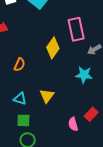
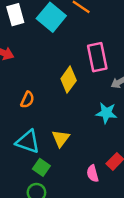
cyan triangle: (20, 99) -> (28, 142), size x1.5
green square: (23, 120) -> (41, 167), moved, turned 32

